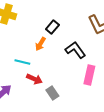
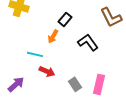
pink rectangle: (89, 75) -> (99, 84), moved
gray rectangle: (52, 93) -> (75, 84), moved

